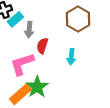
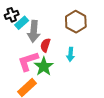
gray arrow: (29, 30) -> (34, 31), size x1.5
green star: (37, 87) -> (44, 66), moved

